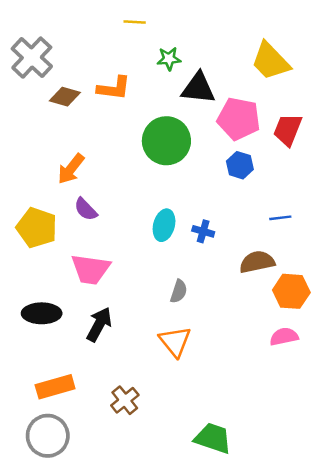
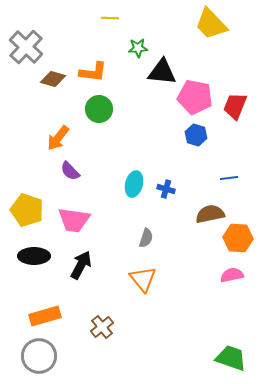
yellow trapezoid: (271, 61) -> (211, 24), moved
green circle: (166, 141) -> (99, 109), moved, size x0.7
yellow pentagon: (37, 228) -> (27, 210), moved
green trapezoid: (213, 438) -> (231, 358), moved

